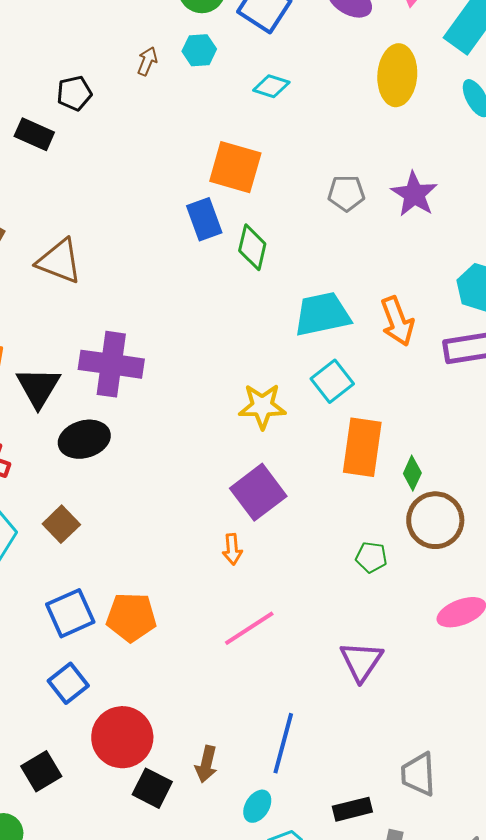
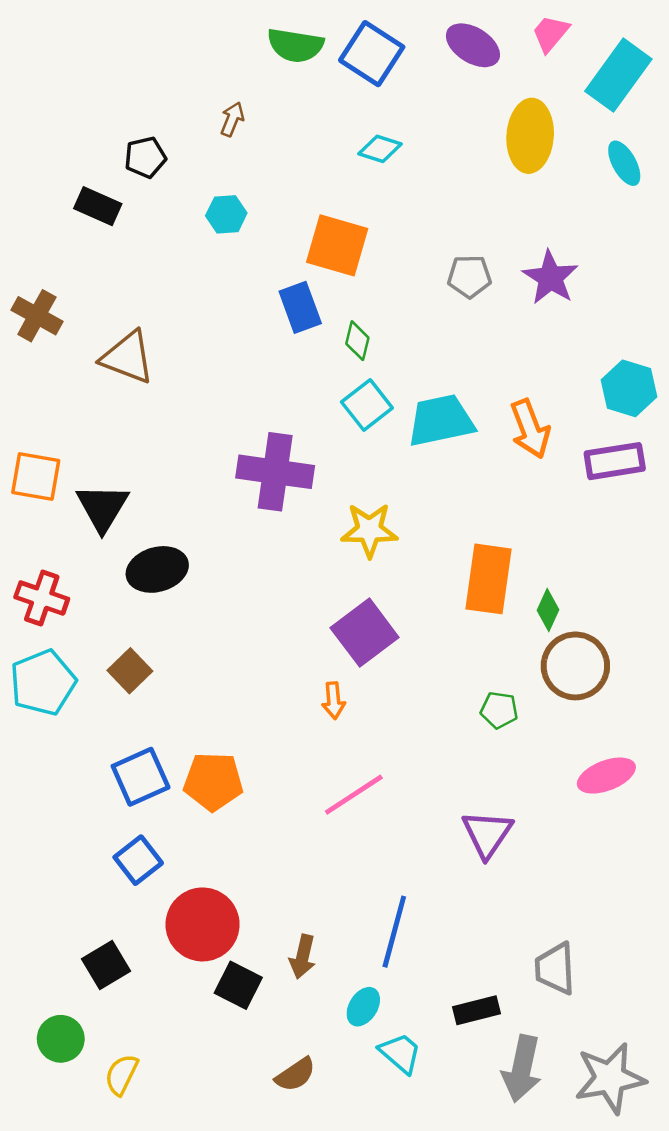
cyan hexagon: (199, 50) -> (226, 214), moved
green diamond: (252, 247) -> (357, 341), size x0.7
purple cross: (111, 364) -> (275, 472), moved
cyan square: (332, 381) -> (367, 405), moved

